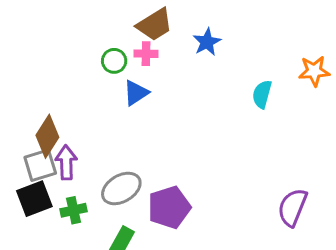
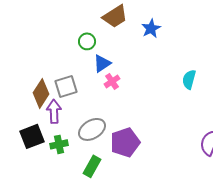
pink cross: (146, 54) -> (112, 81), moved, turned -35
cyan semicircle: (262, 94) -> (189, 79), moved
gray square: (40, 165) -> (66, 86), moved

